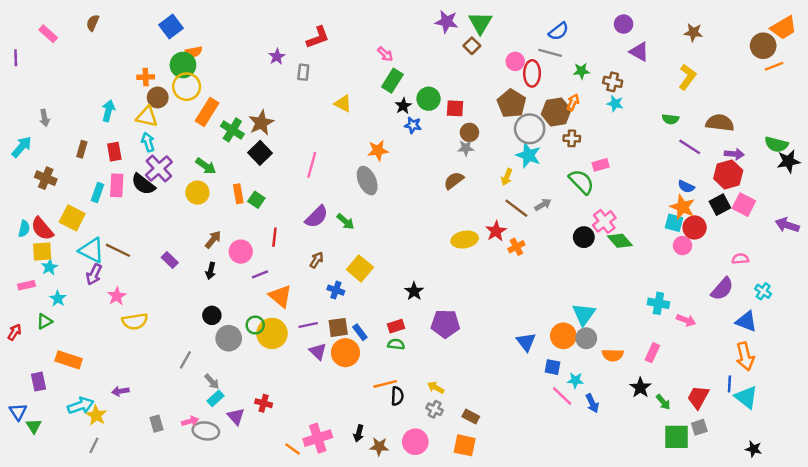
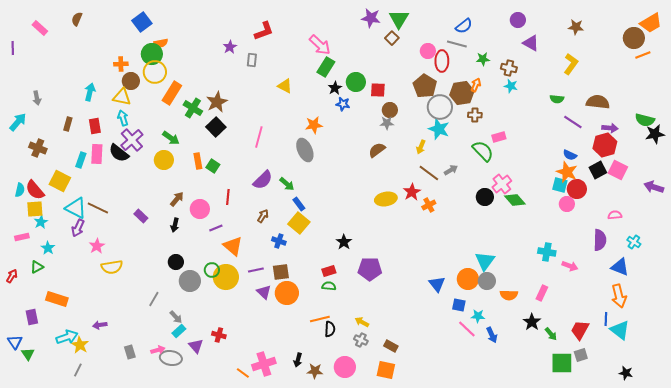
pink arrow: (385, 54) -> (320, 45), size x1.6
purple semicircle: (722, 289) -> (600, 240), turned -40
blue rectangle: (360, 332) -> (299, 204), moved

